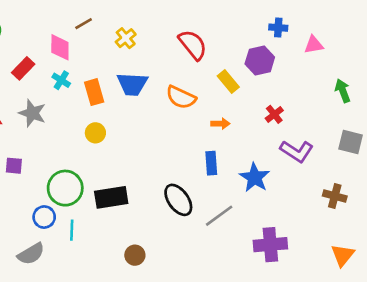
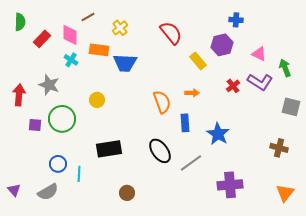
pink triangle: (314, 45) -> (259, 54), moved, turned 35
red rectangle: (23, 68) -> (42, 39), moved
orange rectangle: (94, 92) -> (99, 50), moved, turned -66
orange semicircle: (181, 97) -> (162, 102), moved, turned -135
purple L-shape: (297, 151) -> (260, 82), moved
green circle: (65, 188) -> (62, 119), moved

